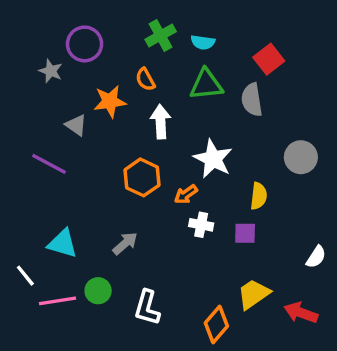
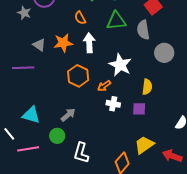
orange star: (110, 101) -> (63, 43), moved
gray circle: (301, 157) -> (164, 53), moved
purple line: (49, 164) -> (23, 68), turned -30
green circle: (98, 291) -> (57, 136), moved

